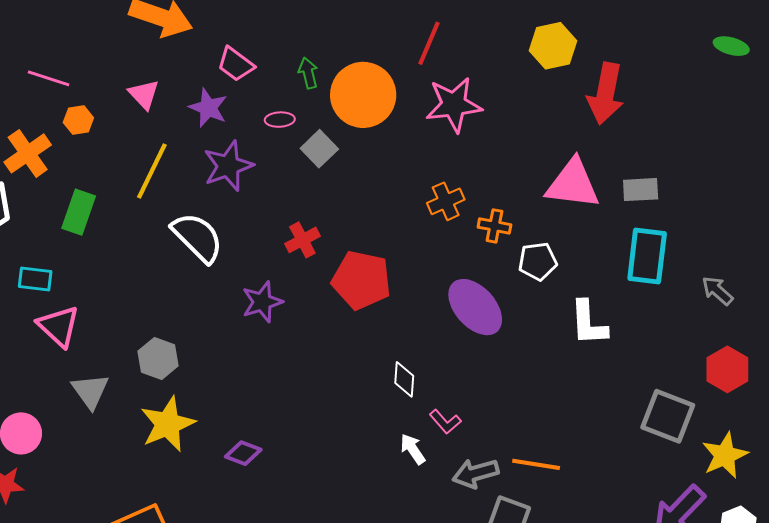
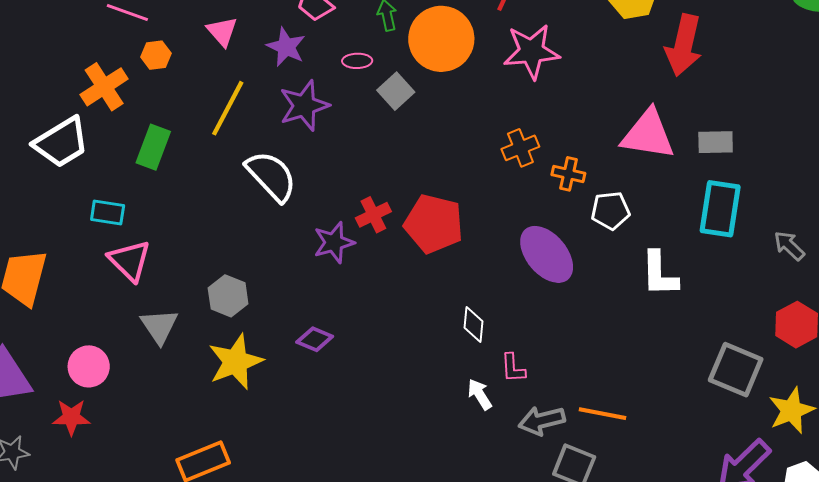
red cross: (302, 240) -> (373, 215), moved
pink L-shape: (445, 422) -> (513, 368), turned 36
purple diamond: (243, 453) -> (315, 339), moved

